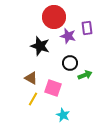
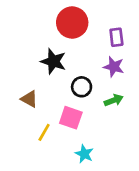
purple star: (68, 36) -> (114, 67), moved
black circle: (70, 63) -> (82, 87), moved
brown triangle: (31, 78) -> (29, 99), moved

